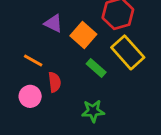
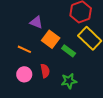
orange square: (83, 35) -> (51, 39), moved
red semicircle: (55, 82) -> (45, 71), moved

